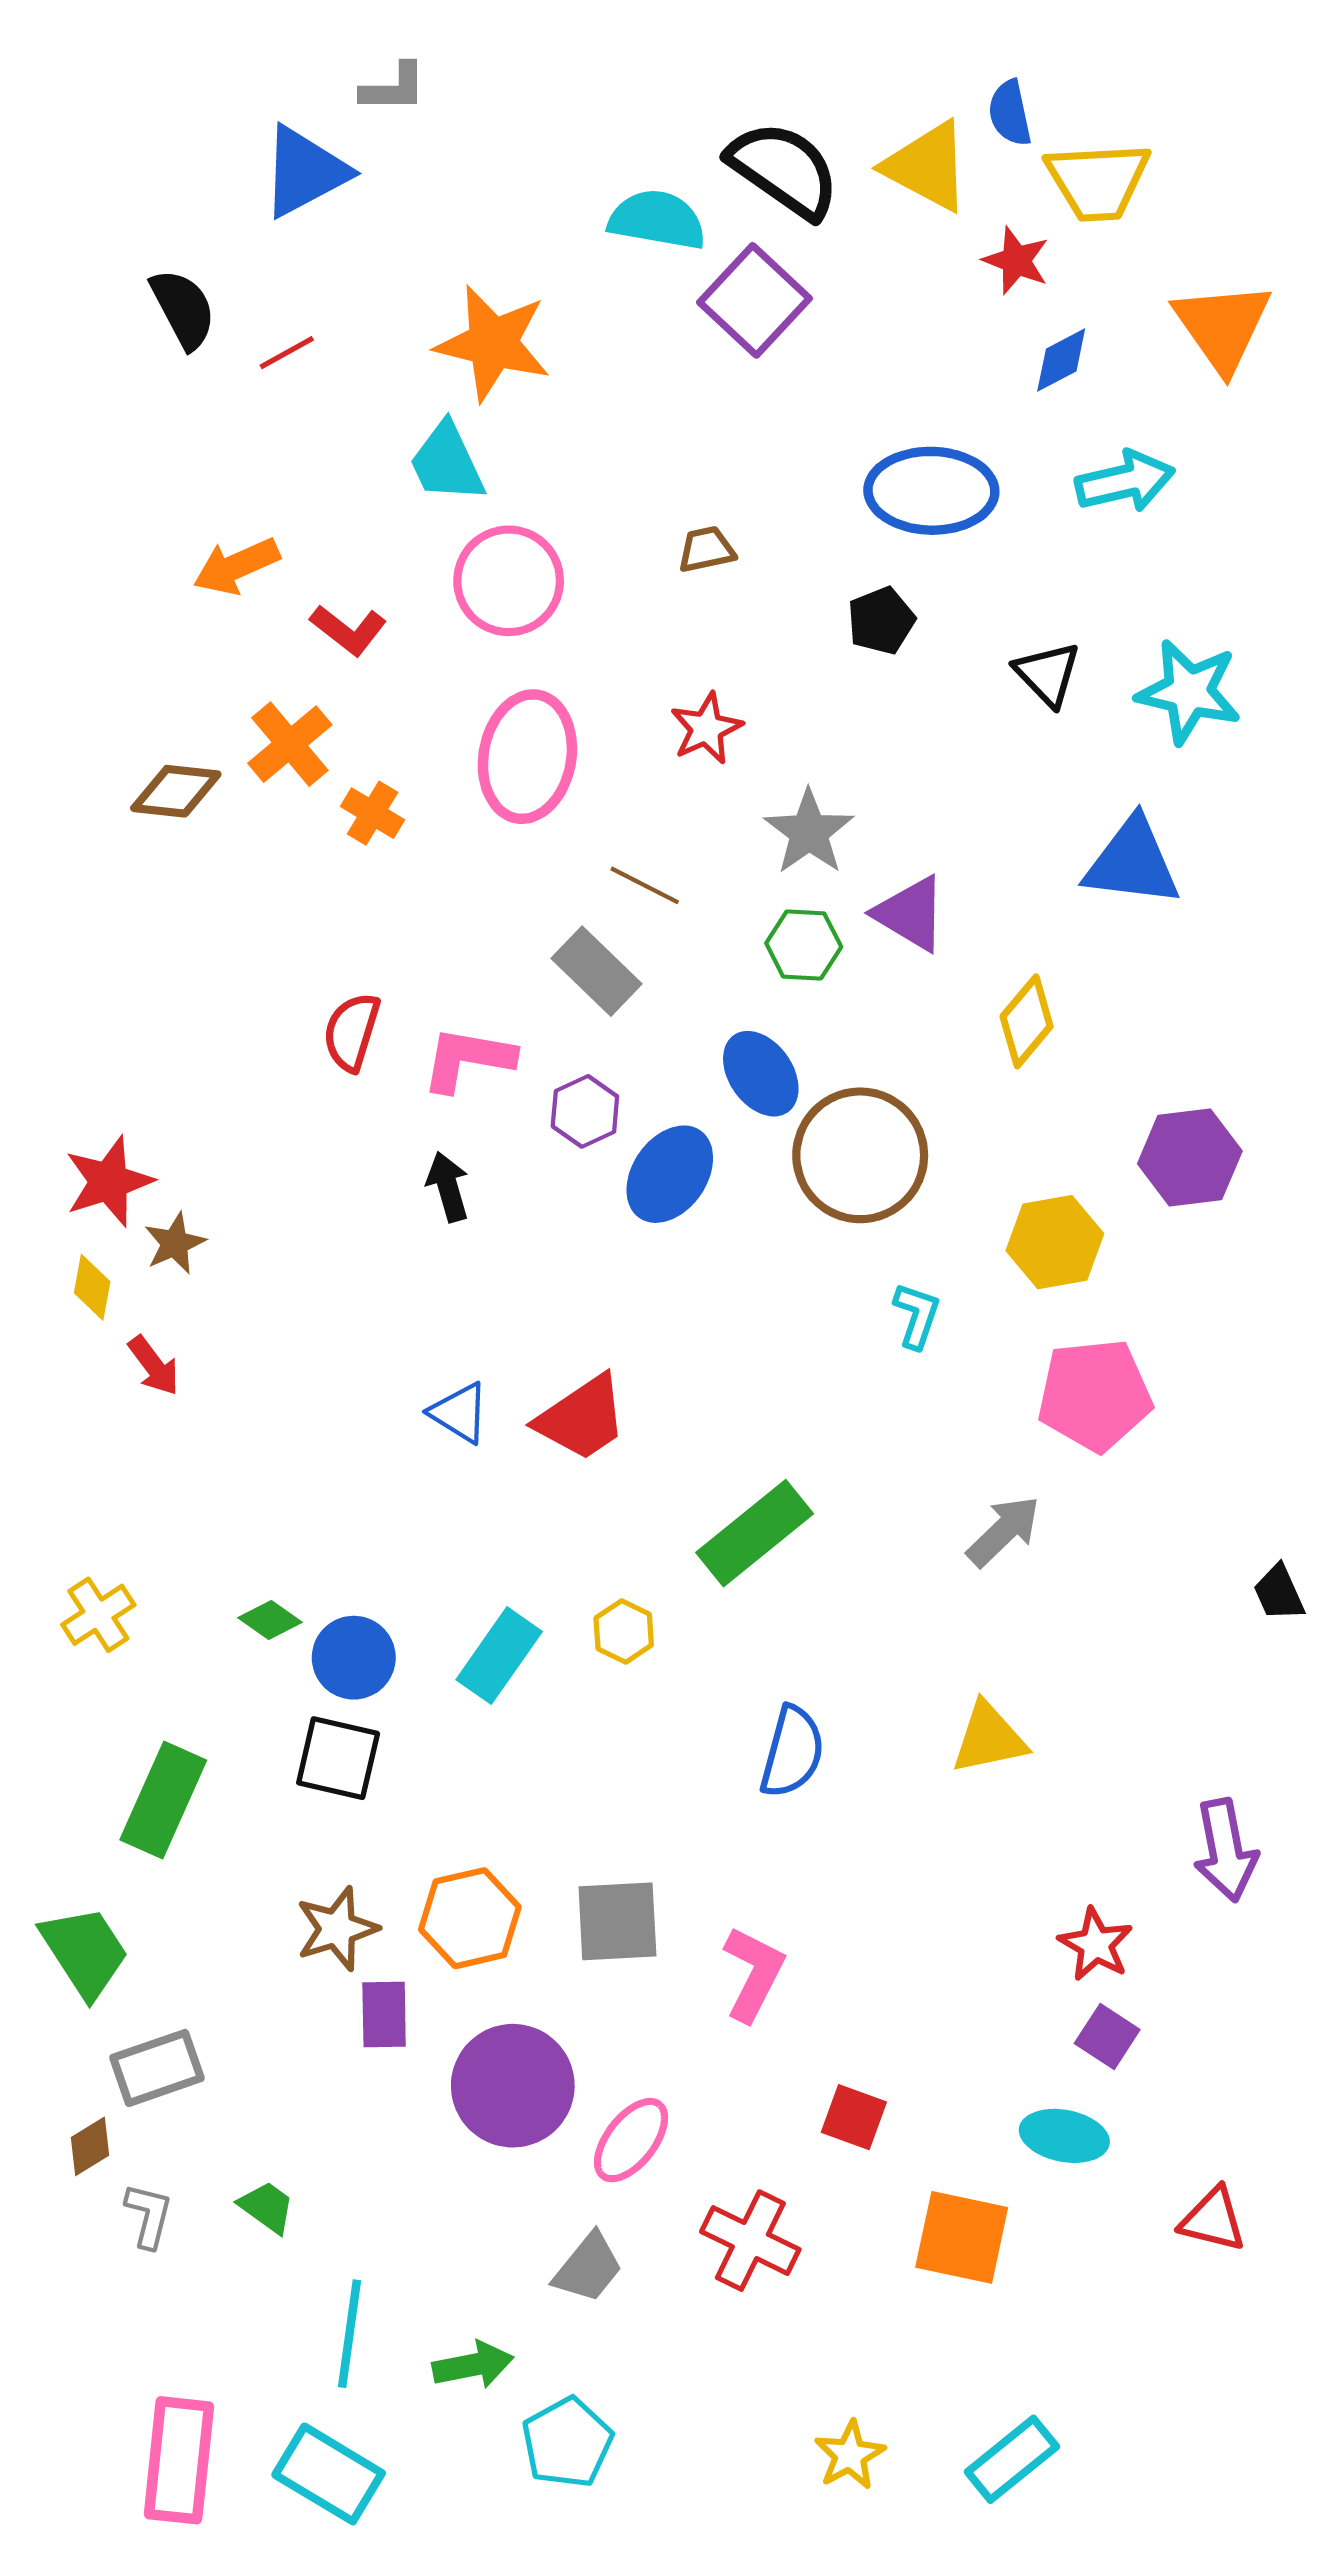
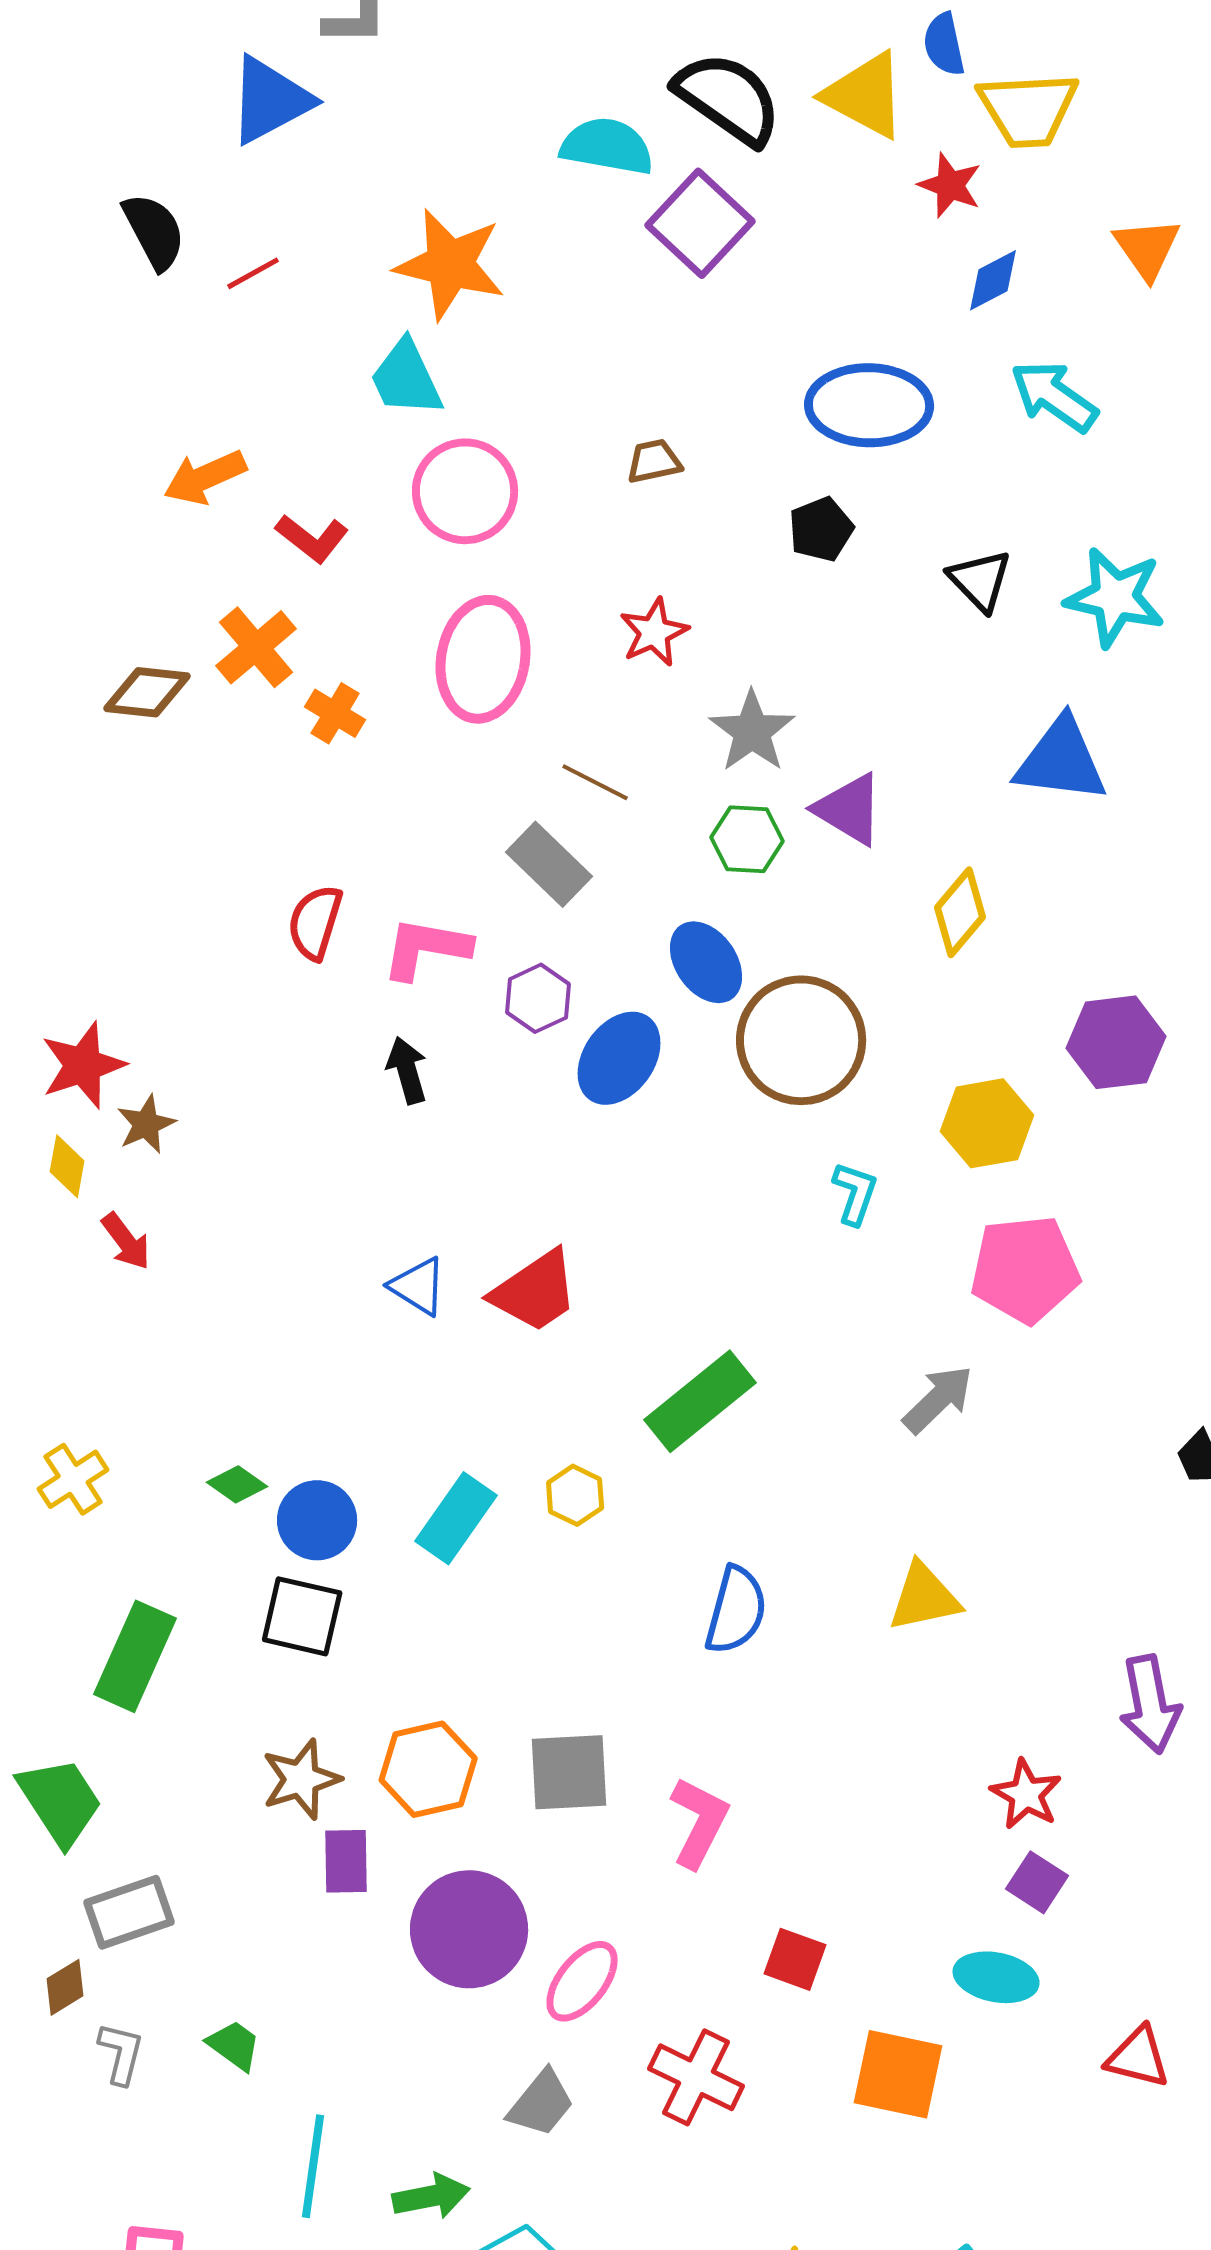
orange triangle: (1222, 327) -> (1147, 248), size x0.7
cyan arrow: (1125, 481) -> (1054, 396), turned -132

